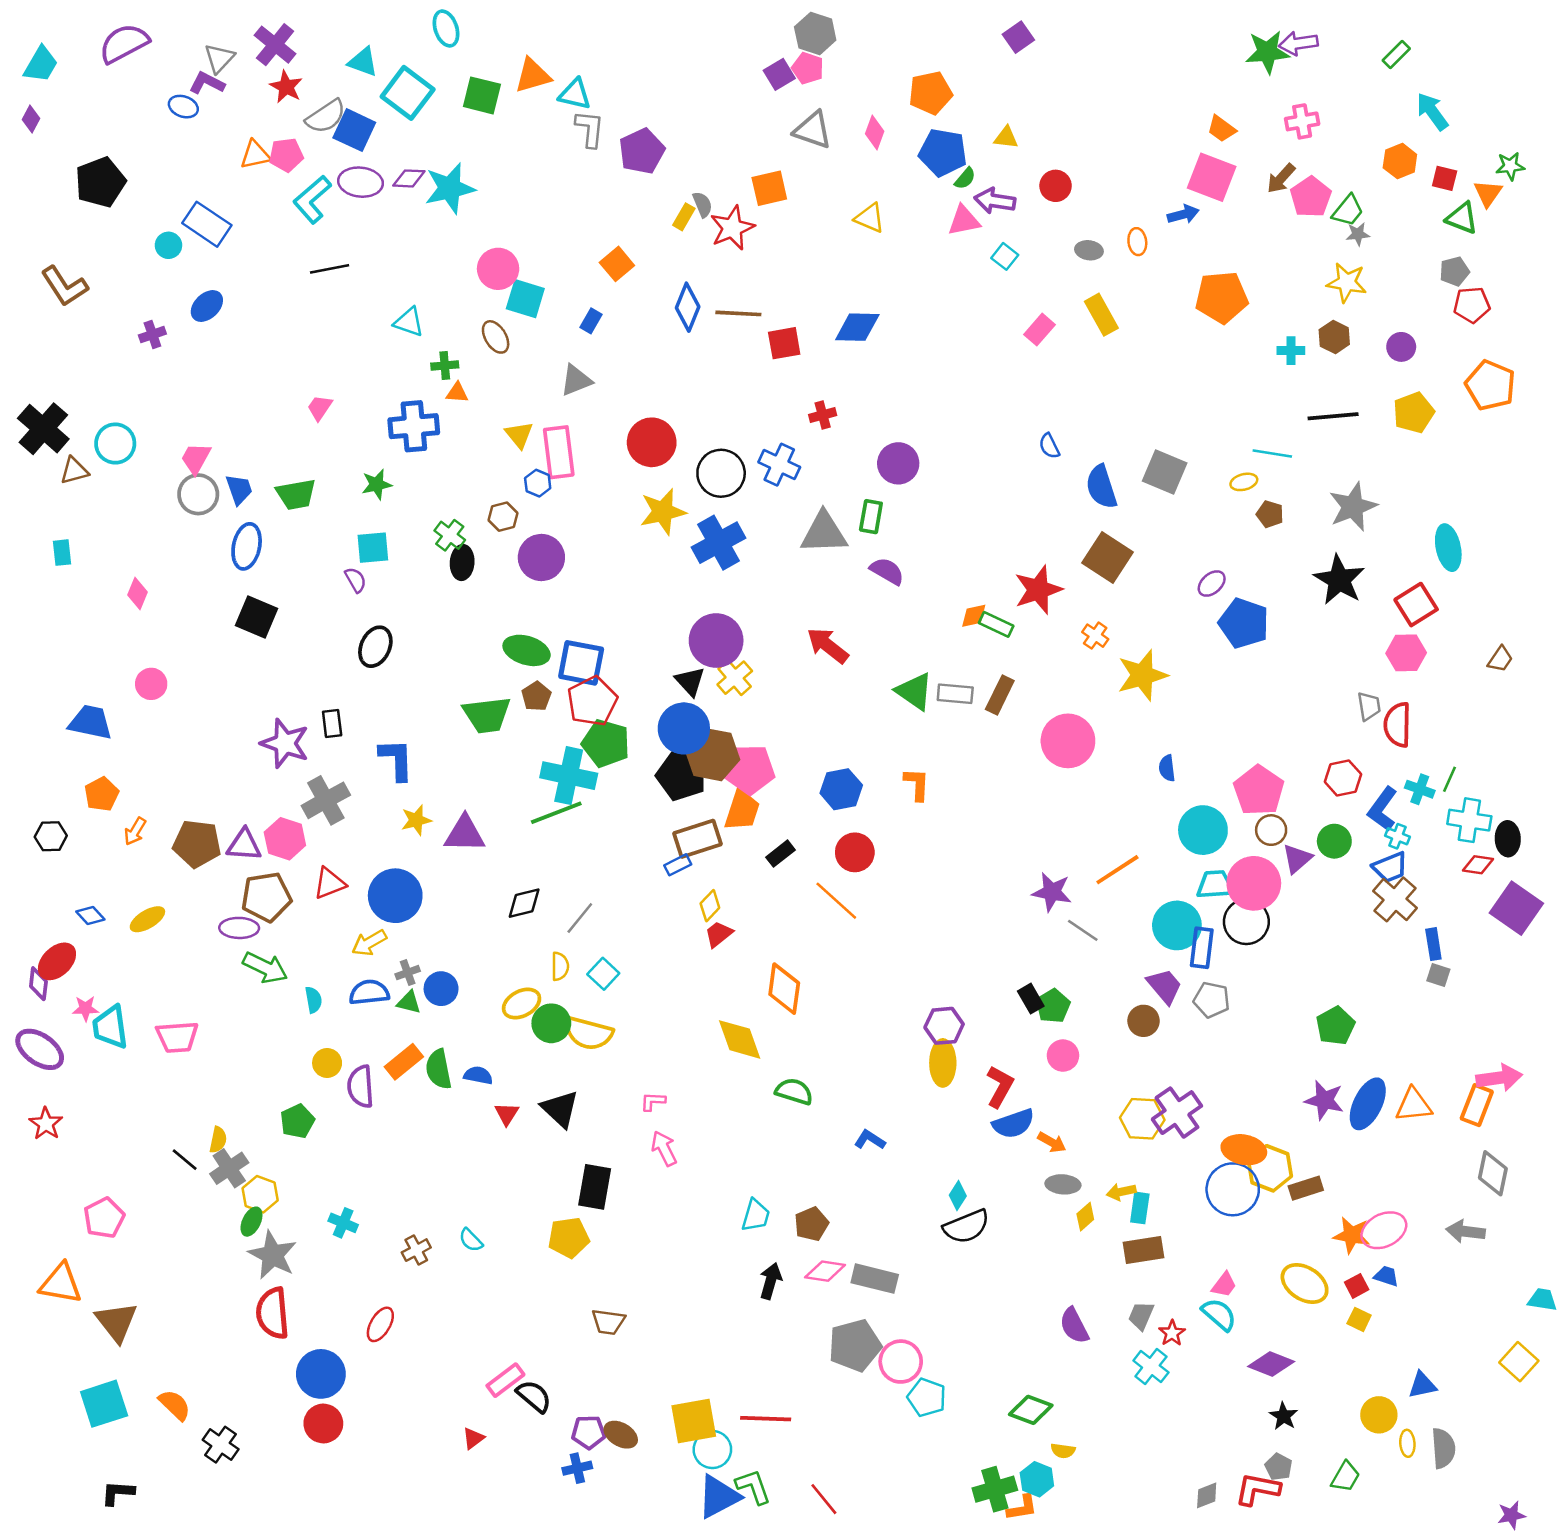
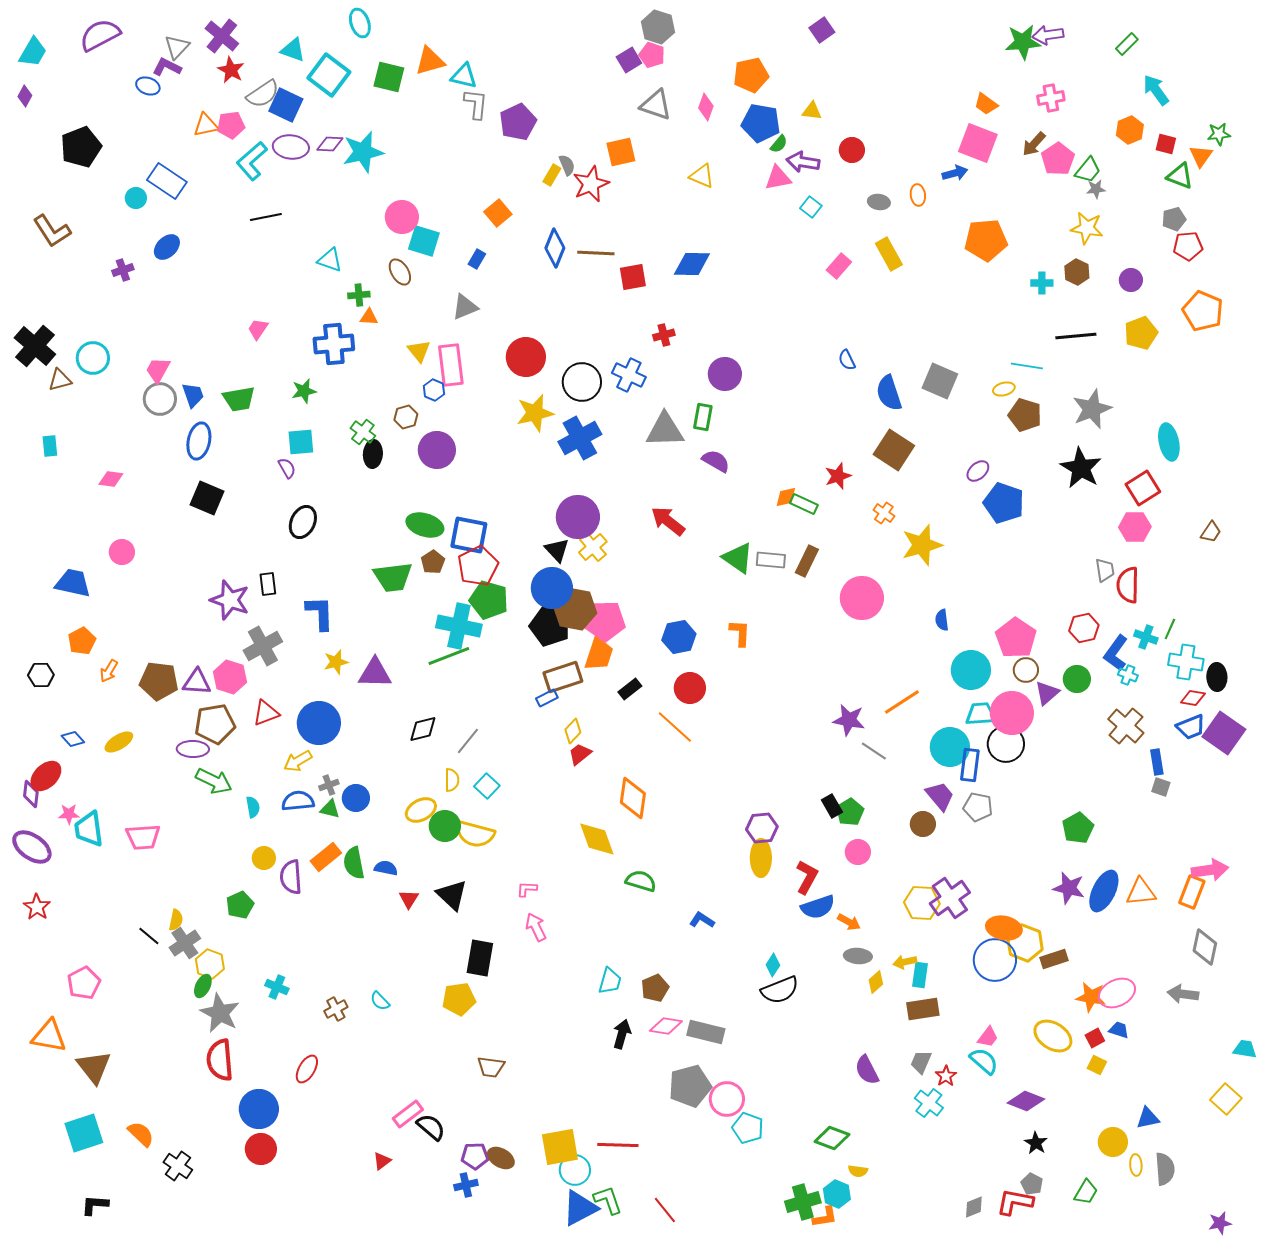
brown pentagon: (1270, 514) -> (1025, 415), size x1.5
red star: (1038, 590) -> (838, 476), size x0.7
pink diamond: (138, 593) -> (111, 479), turned 75
blue trapezoid: (1390, 867) -> (1191, 727), moved

